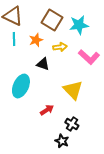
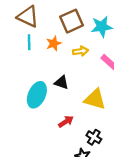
brown square: (52, 20) -> (72, 21), turned 35
black triangle: (43, 64) -> (61, 82), moved
yellow triangle: (73, 90) -> (95, 99), turned -30

